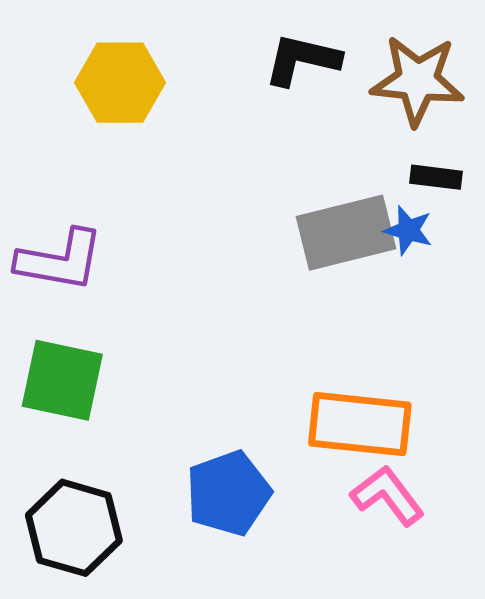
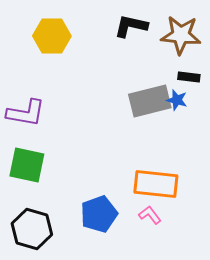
pink L-shape: (388, 496) -> (150, 215), moved, size x0.7

